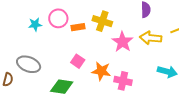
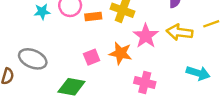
pink square: (78, 61) -> (92, 57), turned 32
orange star: (101, 71) -> (121, 53), moved

